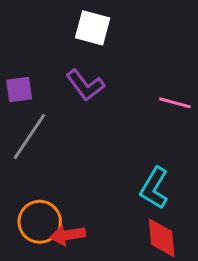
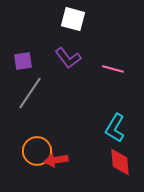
pink line: (175, 103) -> (113, 69), moved

